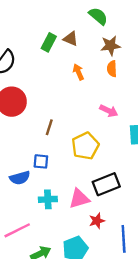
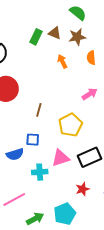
brown star: (111, 46) -> (77, 37), moved
pink arrow: (109, 111) -> (90, 94), turned -56
pink triangle: (79, 199) -> (60, 158), moved

